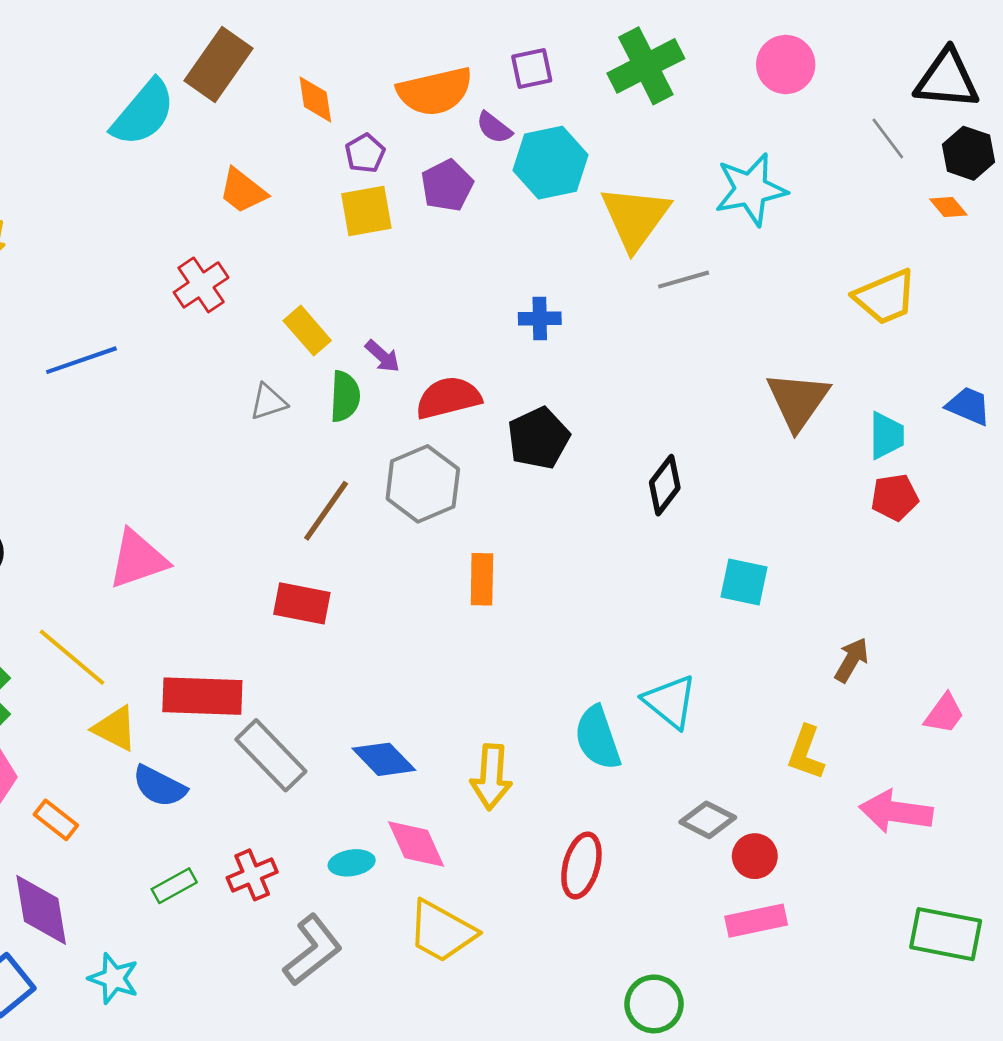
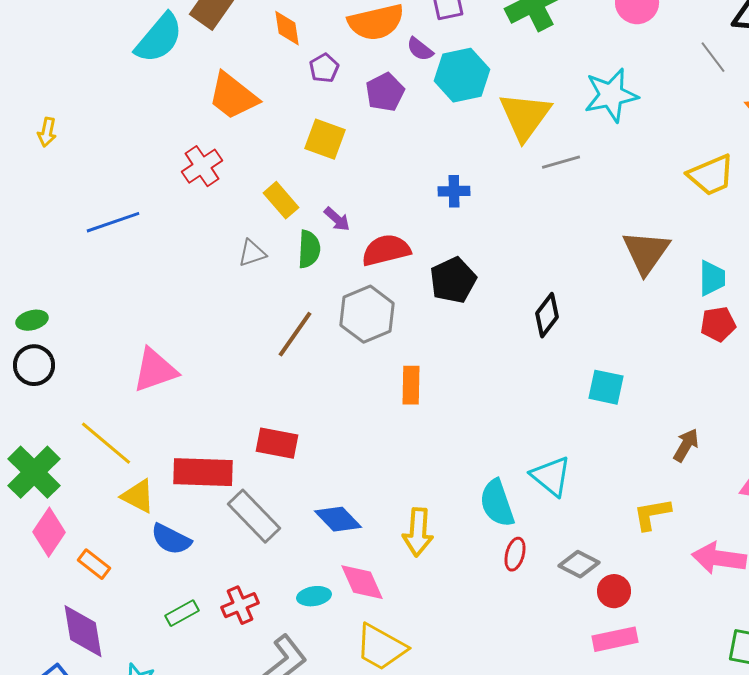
orange trapezoid: (243, 191) -> (233, 96), size x1.4
yellow square: (366, 211) -> (325, 139), moved, turned 30
red rectangle: (302, 603) -> (277, 443), moved
yellow L-shape: (806, 753) -> (652, 514), turned 60
red ellipse: (581, 866) -> (515, 554), moved, size x0.7

